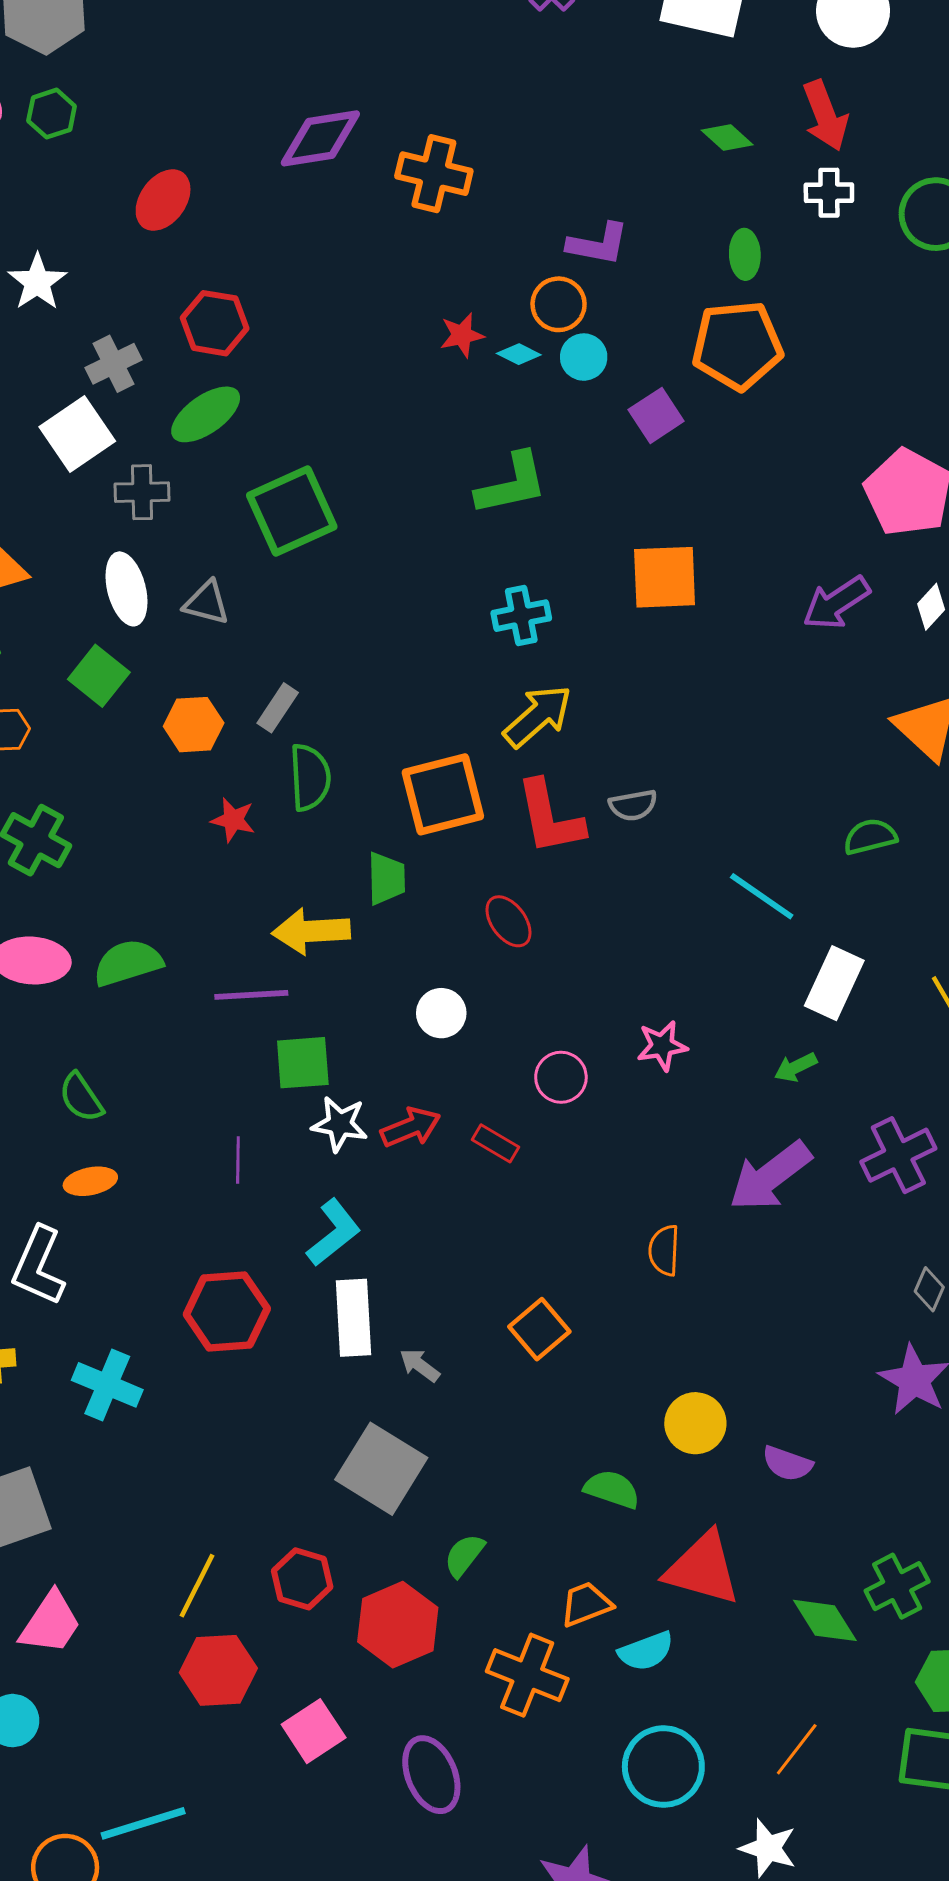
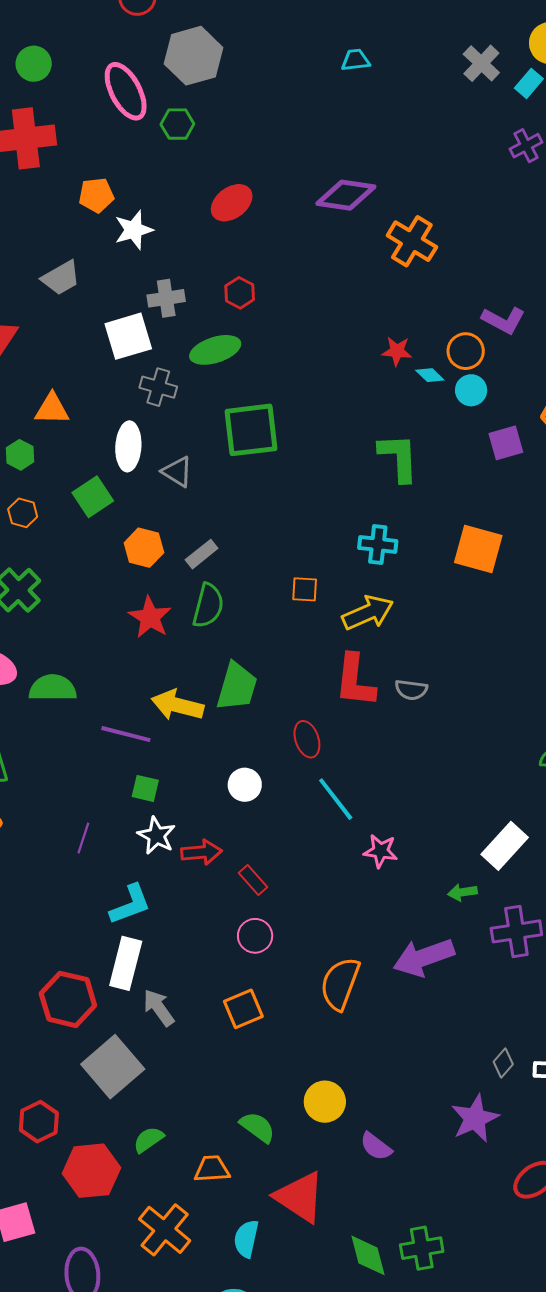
red hexagon: (215, 323) -> (240, 293), size x0.7
green L-shape: (512, 484) -> (399, 458), turned -98
orange square: (443, 794) -> (305, 589), moved, size x0.5
red star: (233, 820) -> (150, 617), size x1.4
green trapezoid: (386, 878) -> (237, 687), size x1.4
cyan line: (762, 896) -> (336, 799), moved
green square: (303, 1063) -> (145, 788), size x0.7
pink circle: (561, 1077) -> (255, 936), moved
purple cross: (898, 1155) -> (516, 931), moved
orange semicircle: (664, 1250) -> (340, 984), size x1.6
red hexagon: (227, 1311) -> (68, 999), moved
gray arrow: (420, 1365) -> (159, 1008), size x1.4
orange trapezoid: (586, 1604) -> (212, 1169), moved
cyan semicircle: (646, 1651) -> (246, 1239), turned 105

